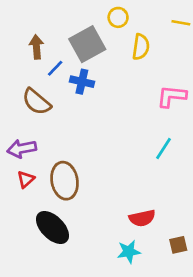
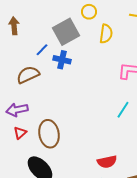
brown arrow: (36, 47) -> (14, 26), moved
brown semicircle: (36, 102) -> (28, 75), turned 115

